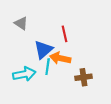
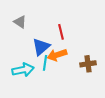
orange arrow: (60, 58) -> (57, 55), turned -30
brown cross: (84, 77) -> (88, 64), moved

